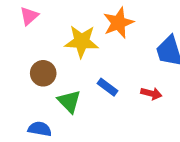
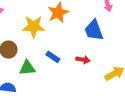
green triangle: (69, 101) -> (27, 68), turned -48

